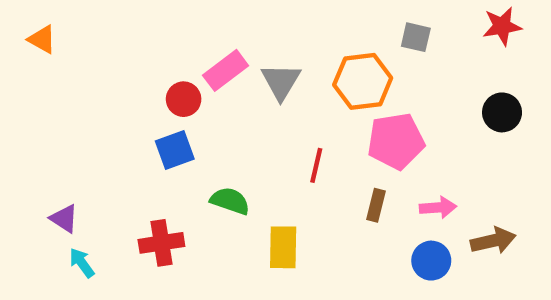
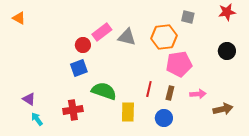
gray triangle: (281, 81) -> (127, 37), turned -48
red line: (316, 165) -> (149, 89), moved
green semicircle: (230, 201) -> (104, 91), size x1.4
blue circle: (431, 261) -> (164, 118), moved

